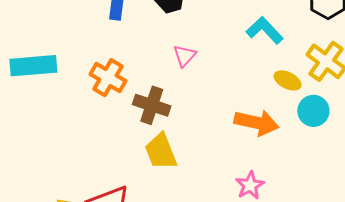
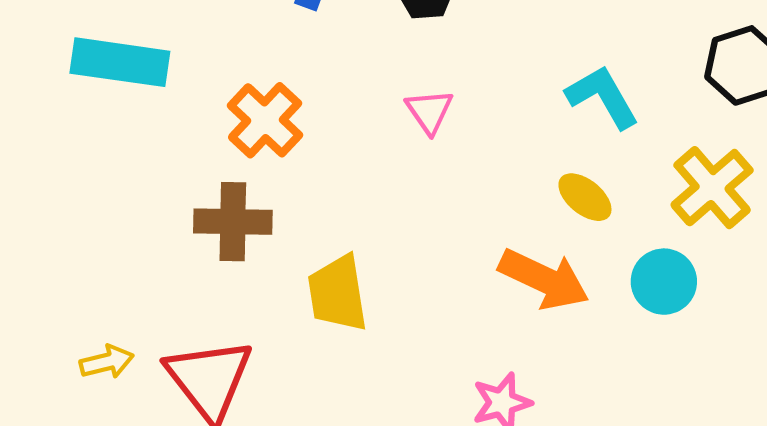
pink triangle: (185, 56) -> (429, 111), turned -30
yellow ellipse: (288, 80) -> (585, 197), moved
brown cross: (152, 105) -> (233, 222), moved, turned -30

